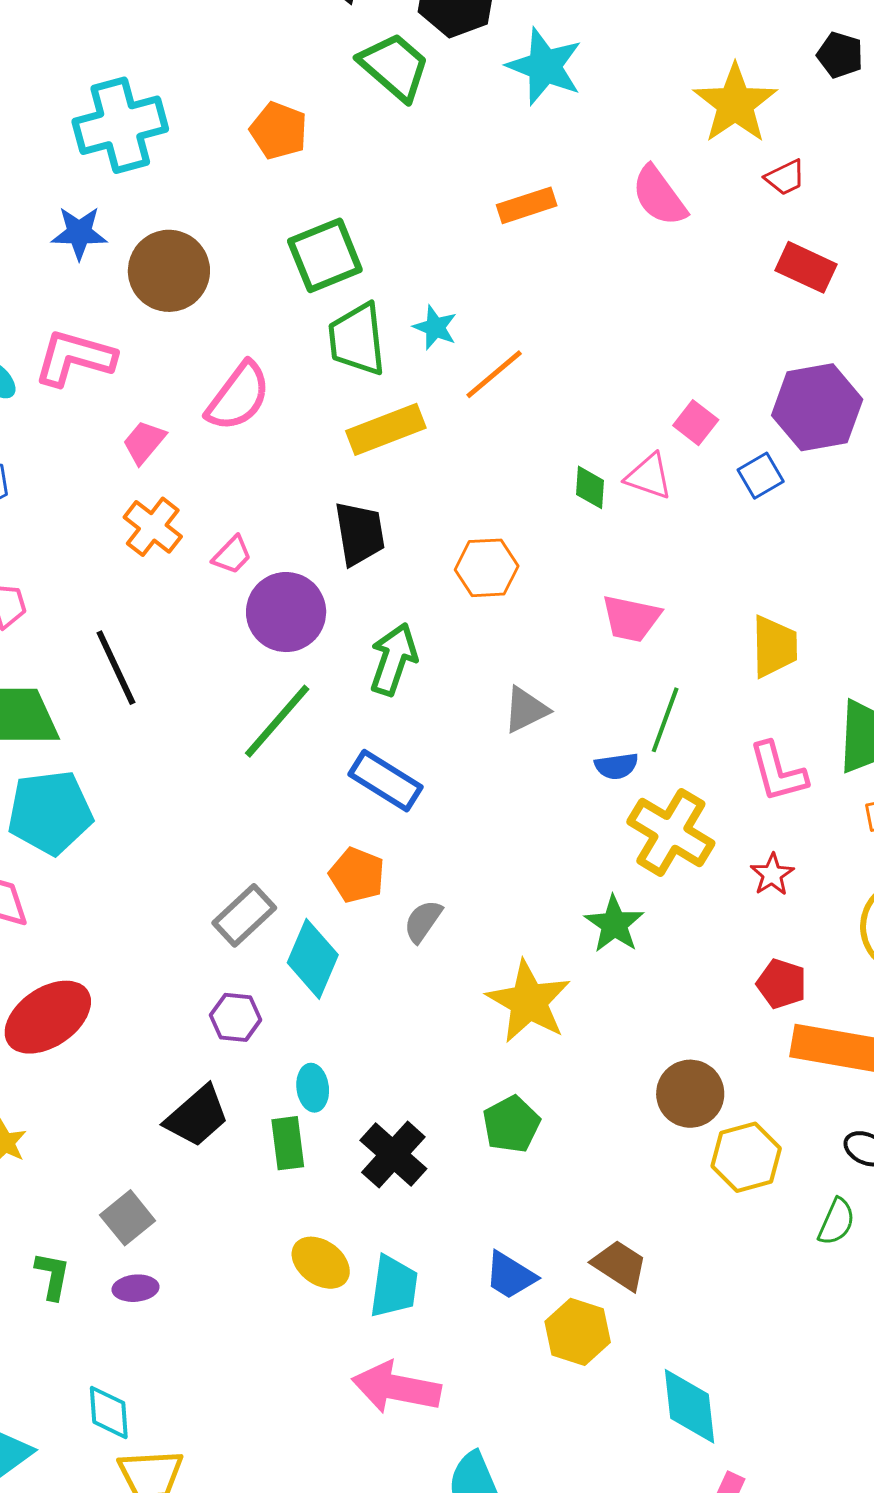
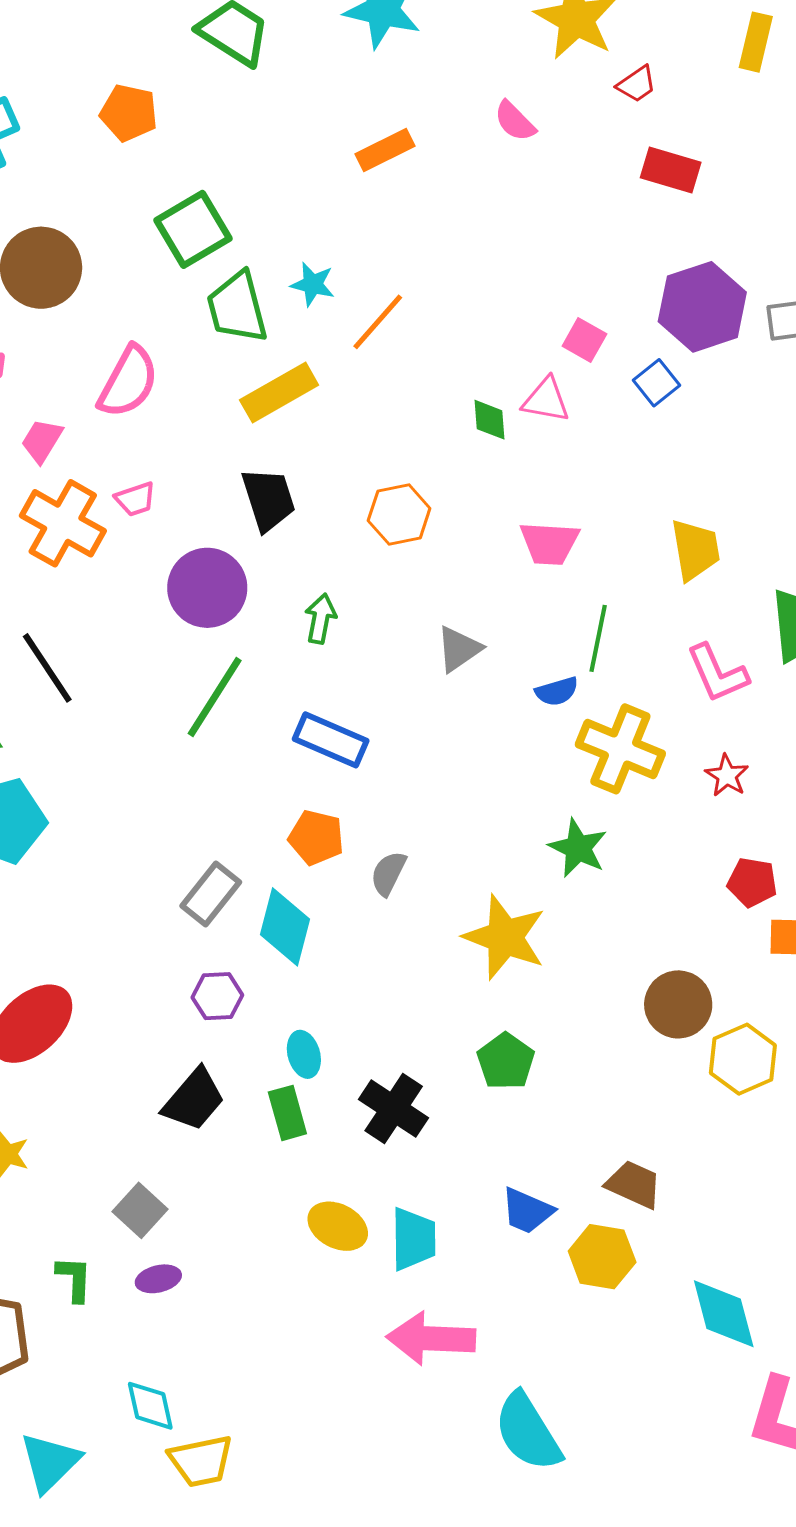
pink semicircle: (659, 196) -> (515, 121), size x0.7
orange cross: (153, 527) -> (63, 523), size x1.4
pink trapezoid: (232, 555) -> (135, 499), moved, turned 36
green arrow: (394, 659) -> (321, 619), size x0.7

